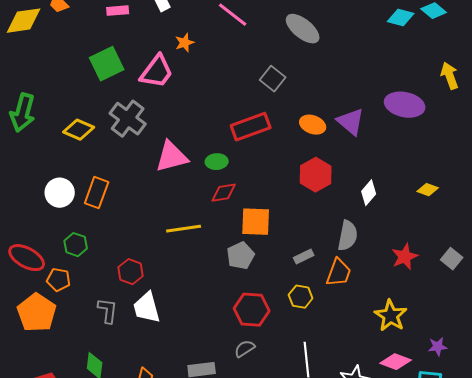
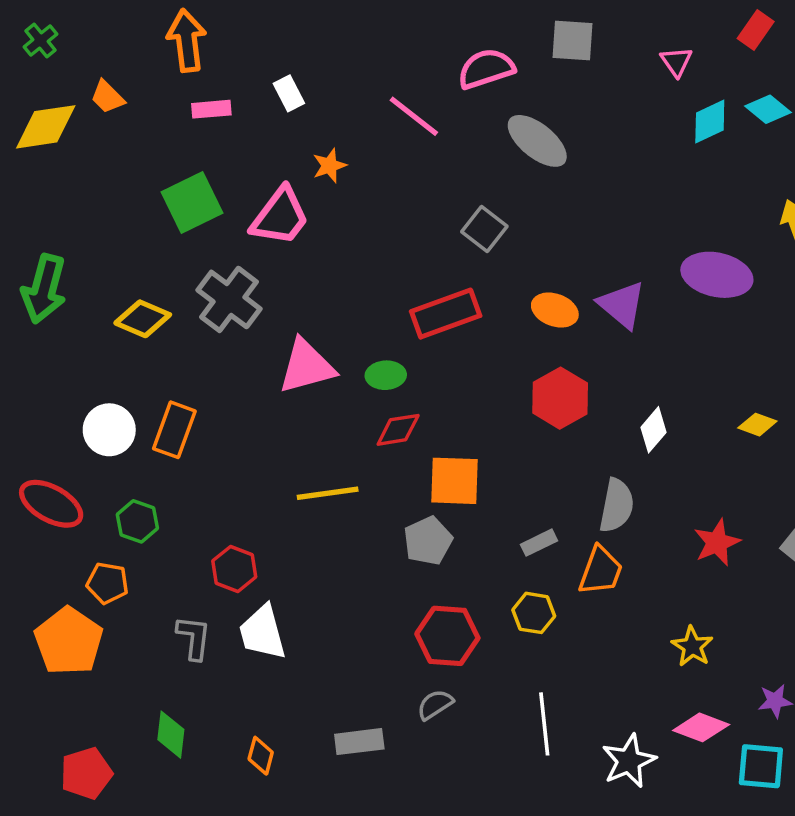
cyan diamond: (401, 18) -> (710, 122), turned -40
red ellipse: (27, 258) -> (51, 504), moved
yellow star: (391, 316) -> (692, 646), size x0.7

